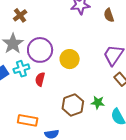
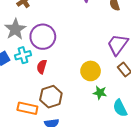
yellow circle: (70, 59) -> (91, 71), moved
brown hexagon: (73, 105) -> (51, 97), moved

